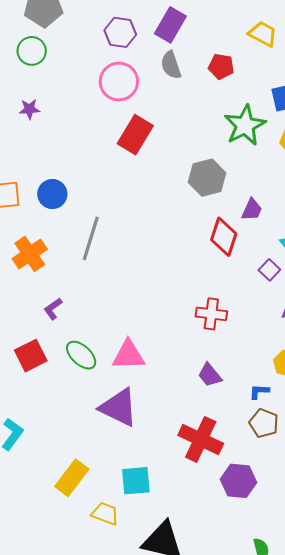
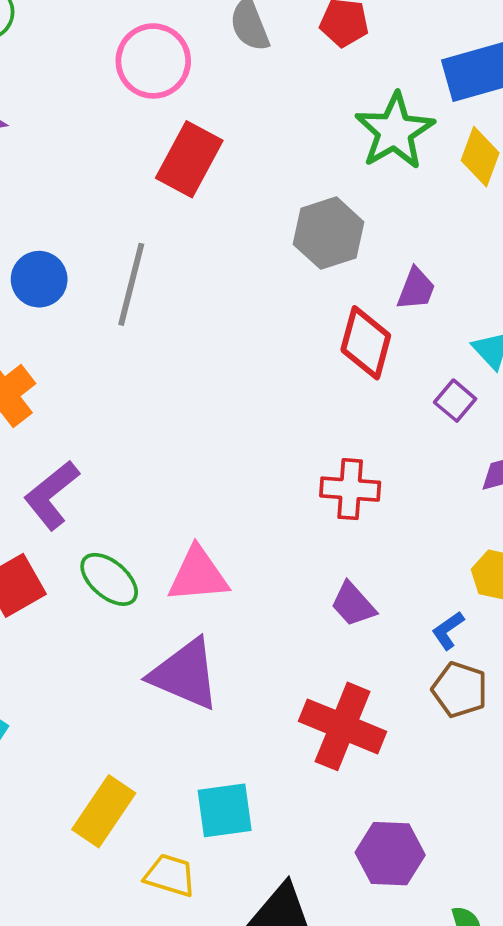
gray line: (91, 238) -> (131, 284), moved
purple L-shape: (53, 309) -> (52, 495), size x1.6
blue L-shape: (259, 392) -> (448, 630), turned -35
purple hexagon: (238, 481) -> (390, 854), moved

